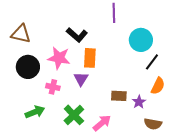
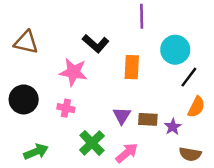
orange rectangle: (90, 58) -> (132, 67), moved
black circle: (28, 67) -> (24, 99), moved
purple triangle: (81, 79) -> (122, 116), moved
green arrow: (35, 112) -> (36, 152), moved

